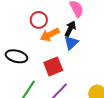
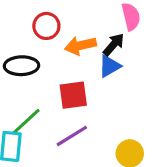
red circle: (39, 20) -> (46, 26), moved
black ellipse: (16, 56) -> (21, 66), turned -30

